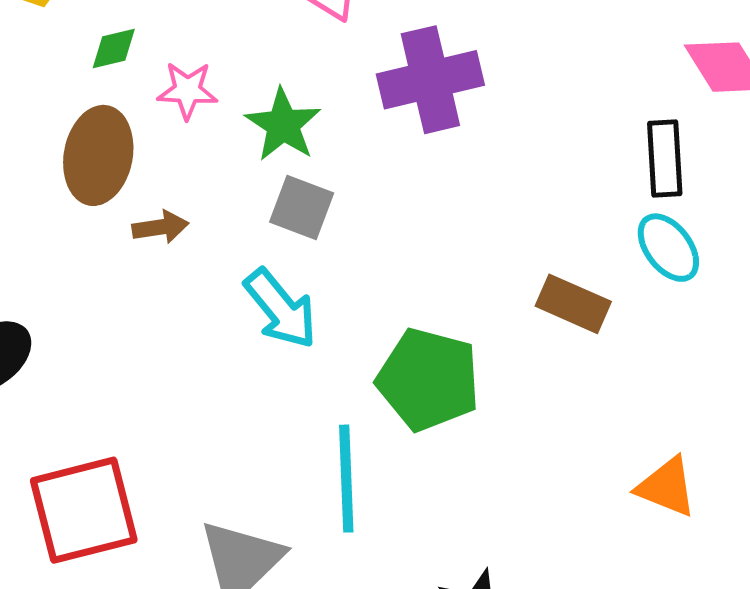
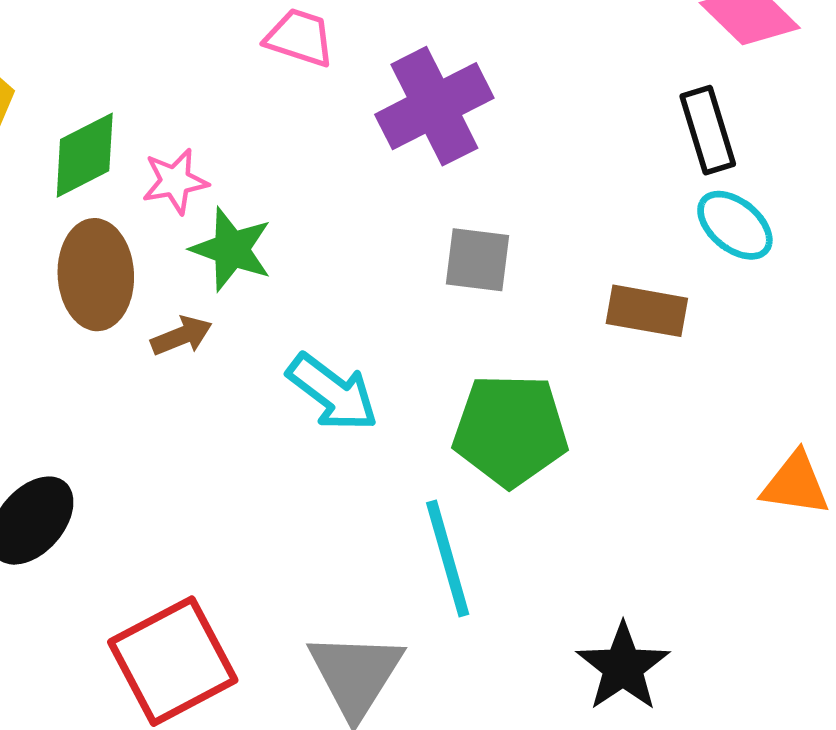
green diamond: (114, 49) -> (85, 155), size x1.6
green star: (283, 125) -> (231, 249), moved
gray square: (302, 208) -> (477, 260), moved

